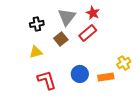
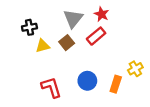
black cross: (37, 24) -> (29, 27), moved
yellow triangle: (36, 52) -> (43, 46), moved
orange rectangle: (106, 77) -> (116, 84), turned -63

